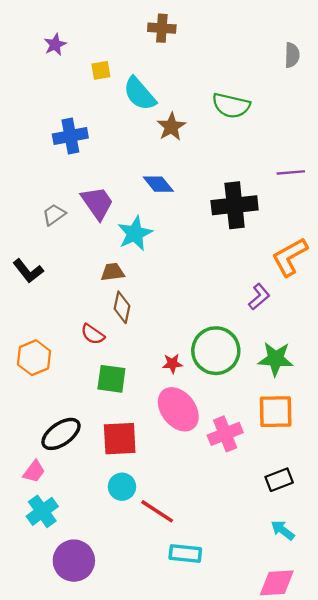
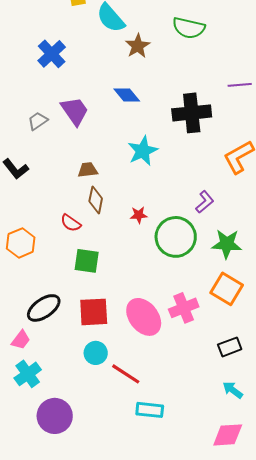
blue cross: (70, 136) -> (52, 54), turned -32
cyan star: (135, 233) -> (143, 151), moved
purple L-shape: (259, 297) -> (205, 202), moved
red star: (172, 364) -> (139, 215), moved
pink ellipse: (178, 409) -> (144, 317), moved
orange square: (276, 412) -> (227, 289), turned 32

